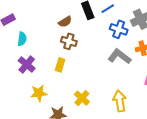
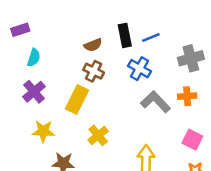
blue cross: (119, 29) -> (139, 69), moved
yellow rectangle: (60, 65) -> (77, 99), size x1.5
yellow cross: (82, 98) -> (98, 135), moved

